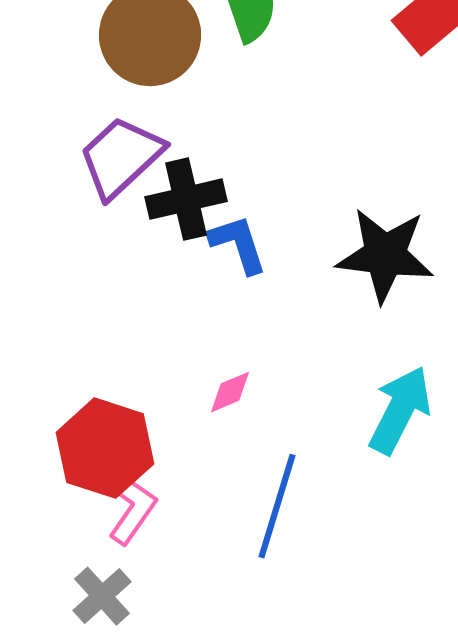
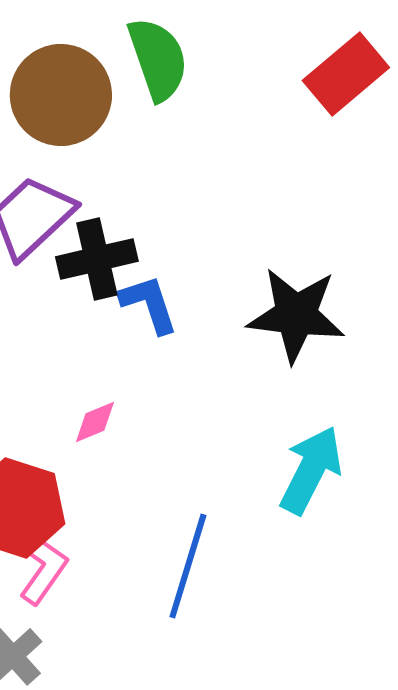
pink diamond: (230, 392) -> (95, 422), moved

